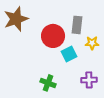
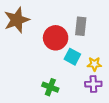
yellow star: (92, 43) -> (94, 64), moved
cyan square: (69, 54) -> (72, 57), turned -35

